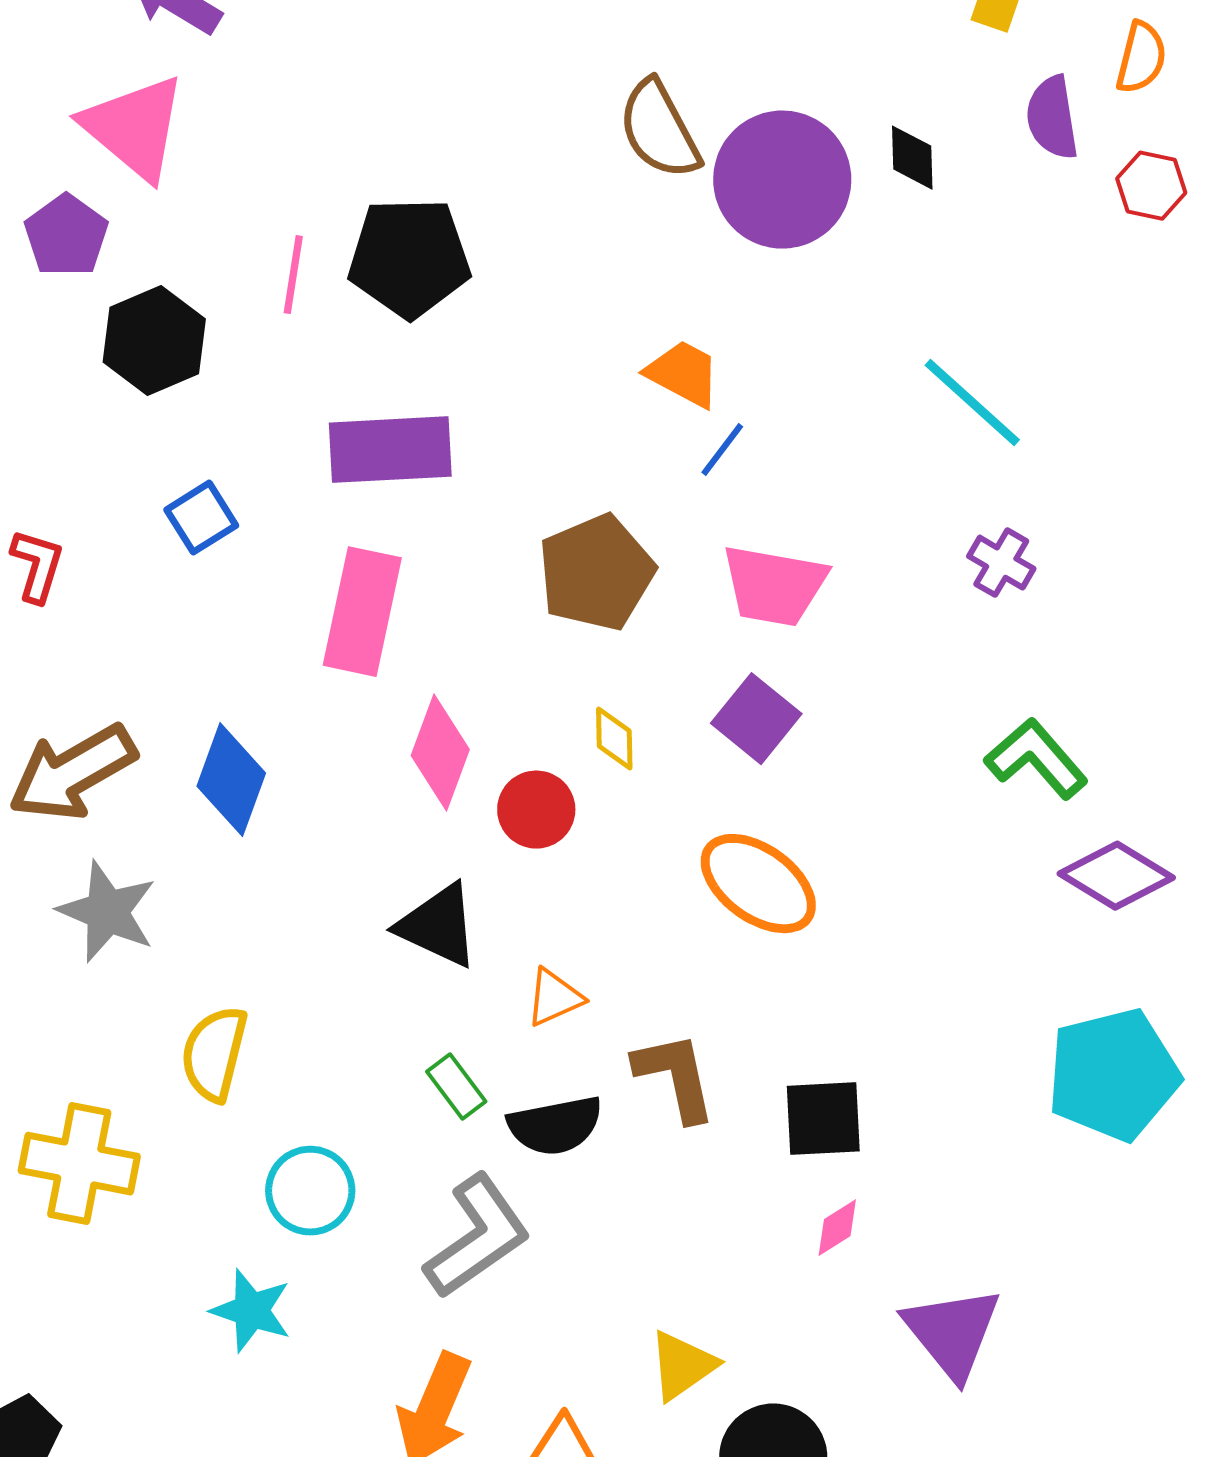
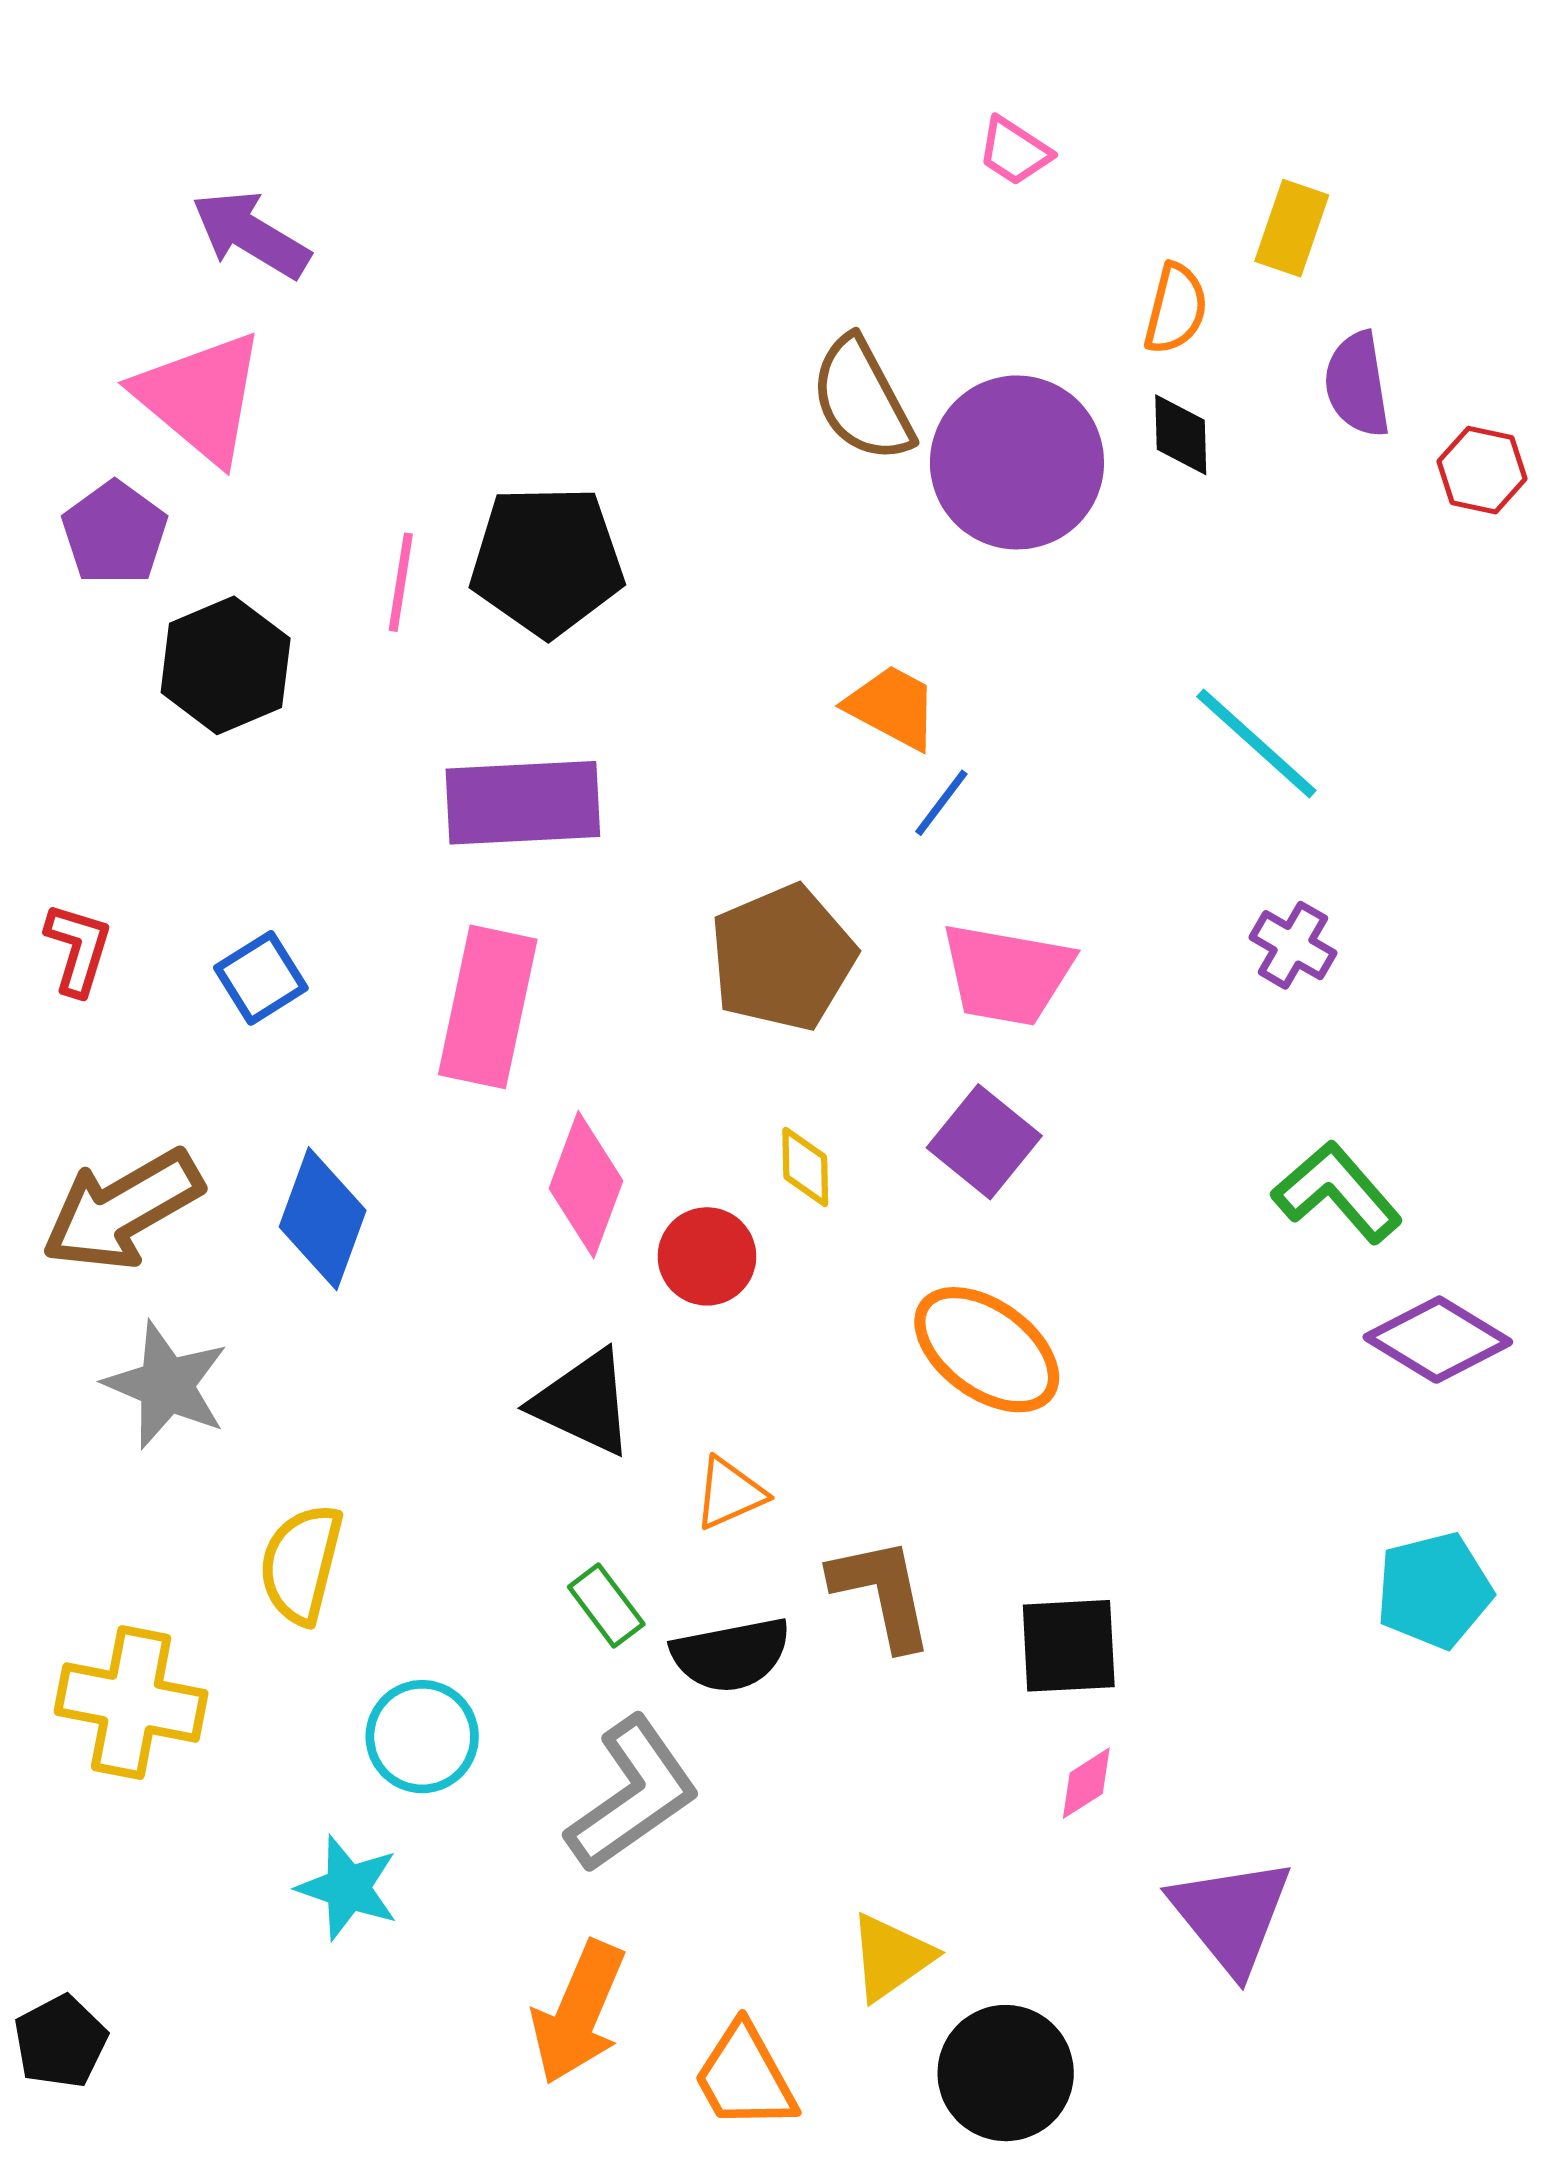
orange semicircle: (1141, 58) -> (1176, 309), moved
blue square: (201, 518) -> (261, 978), moved
cyan pentagon: (1113, 1075) -> (1434, 1590), size x0.7

